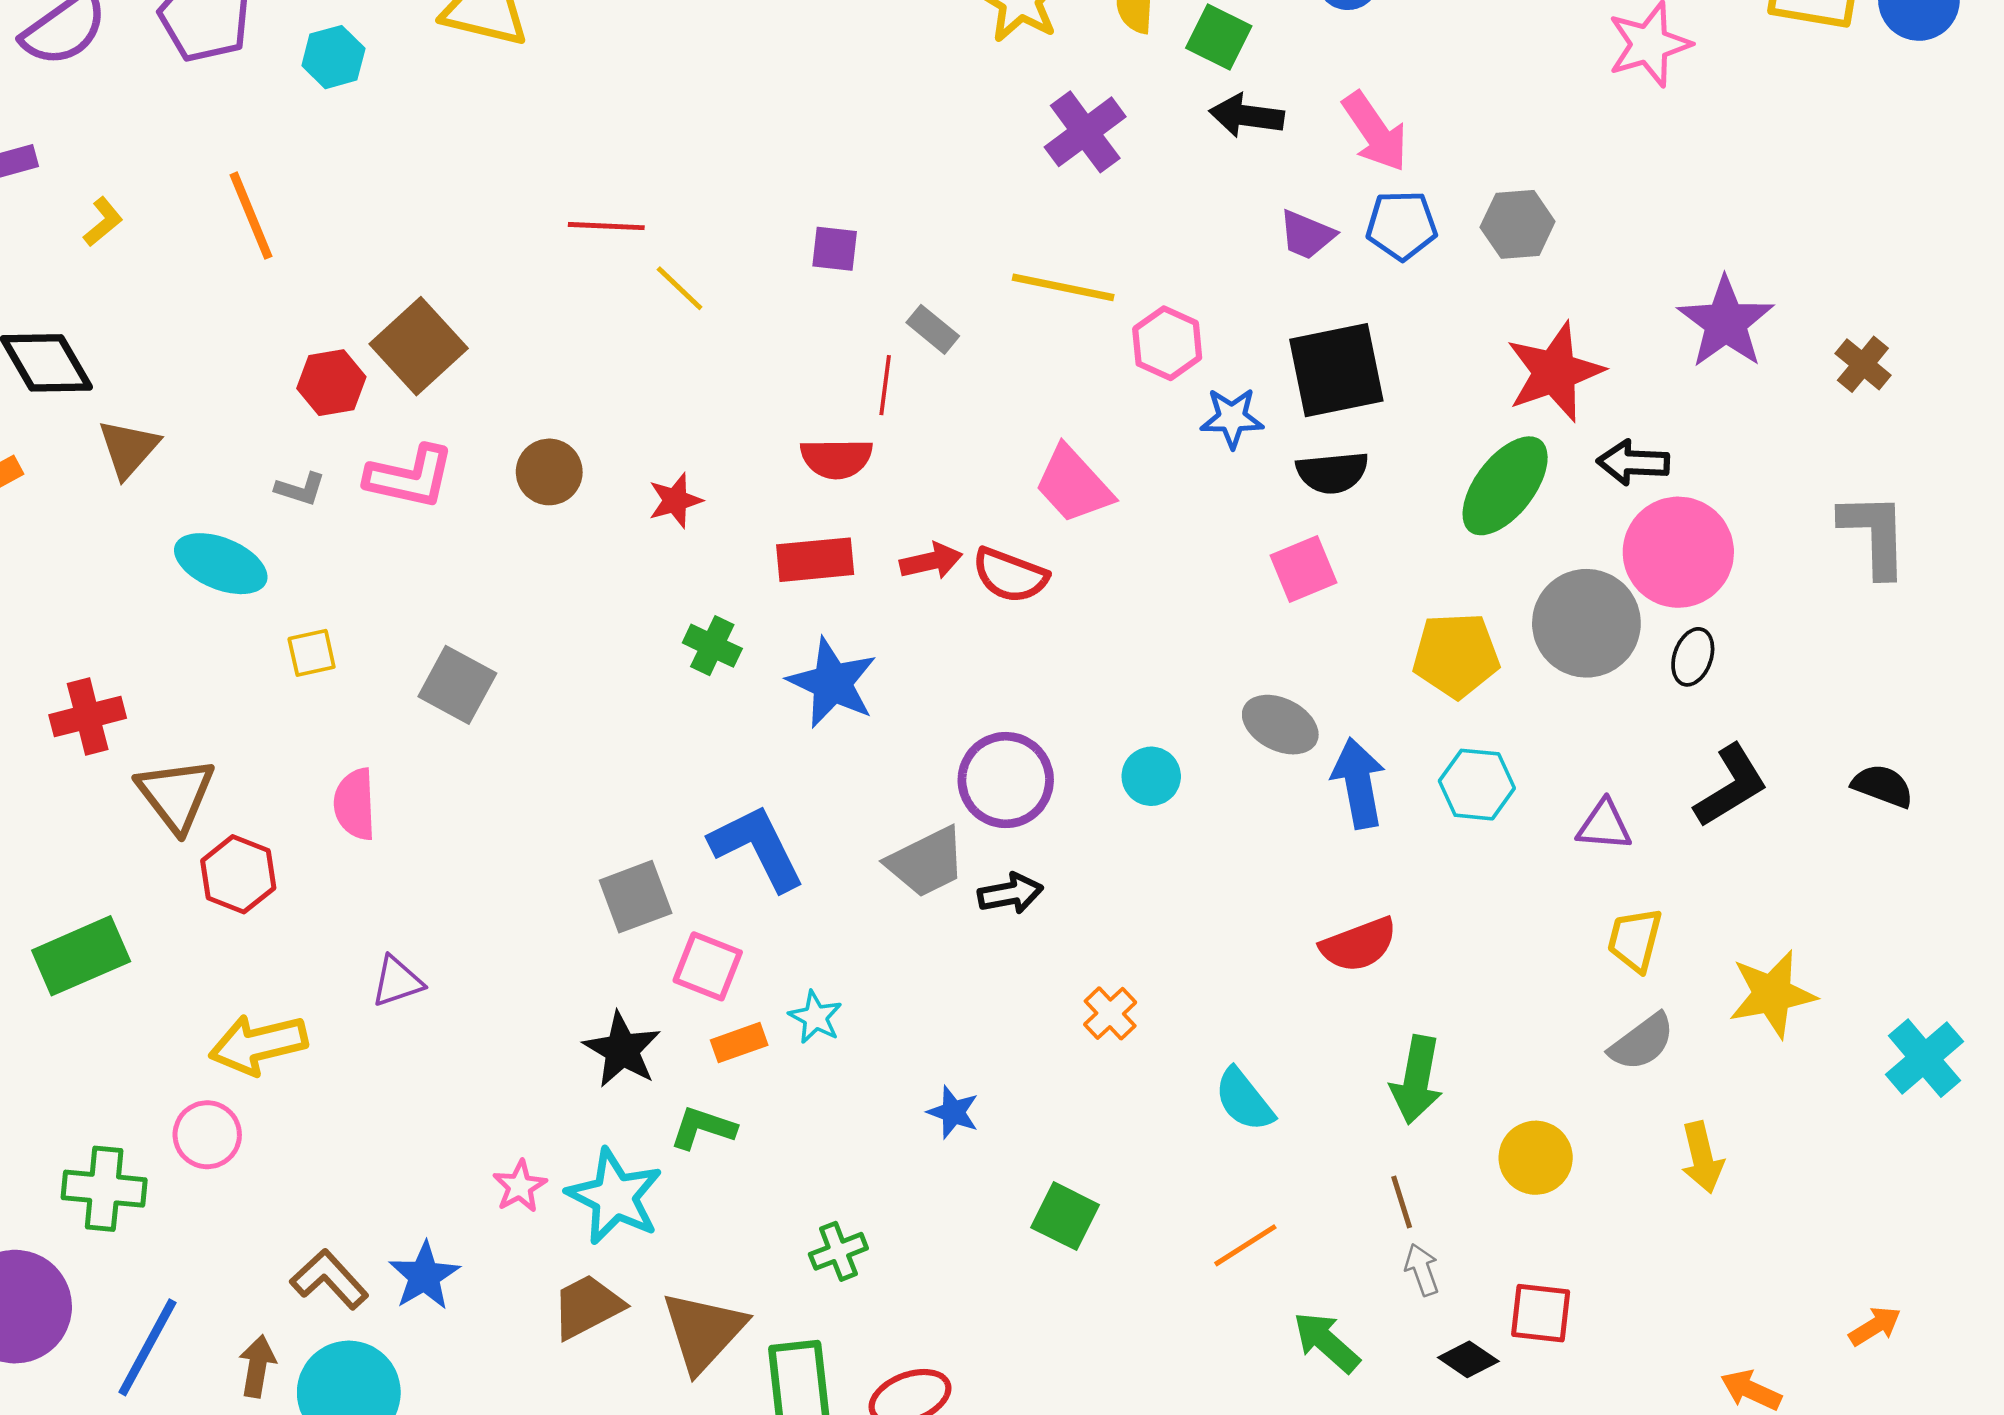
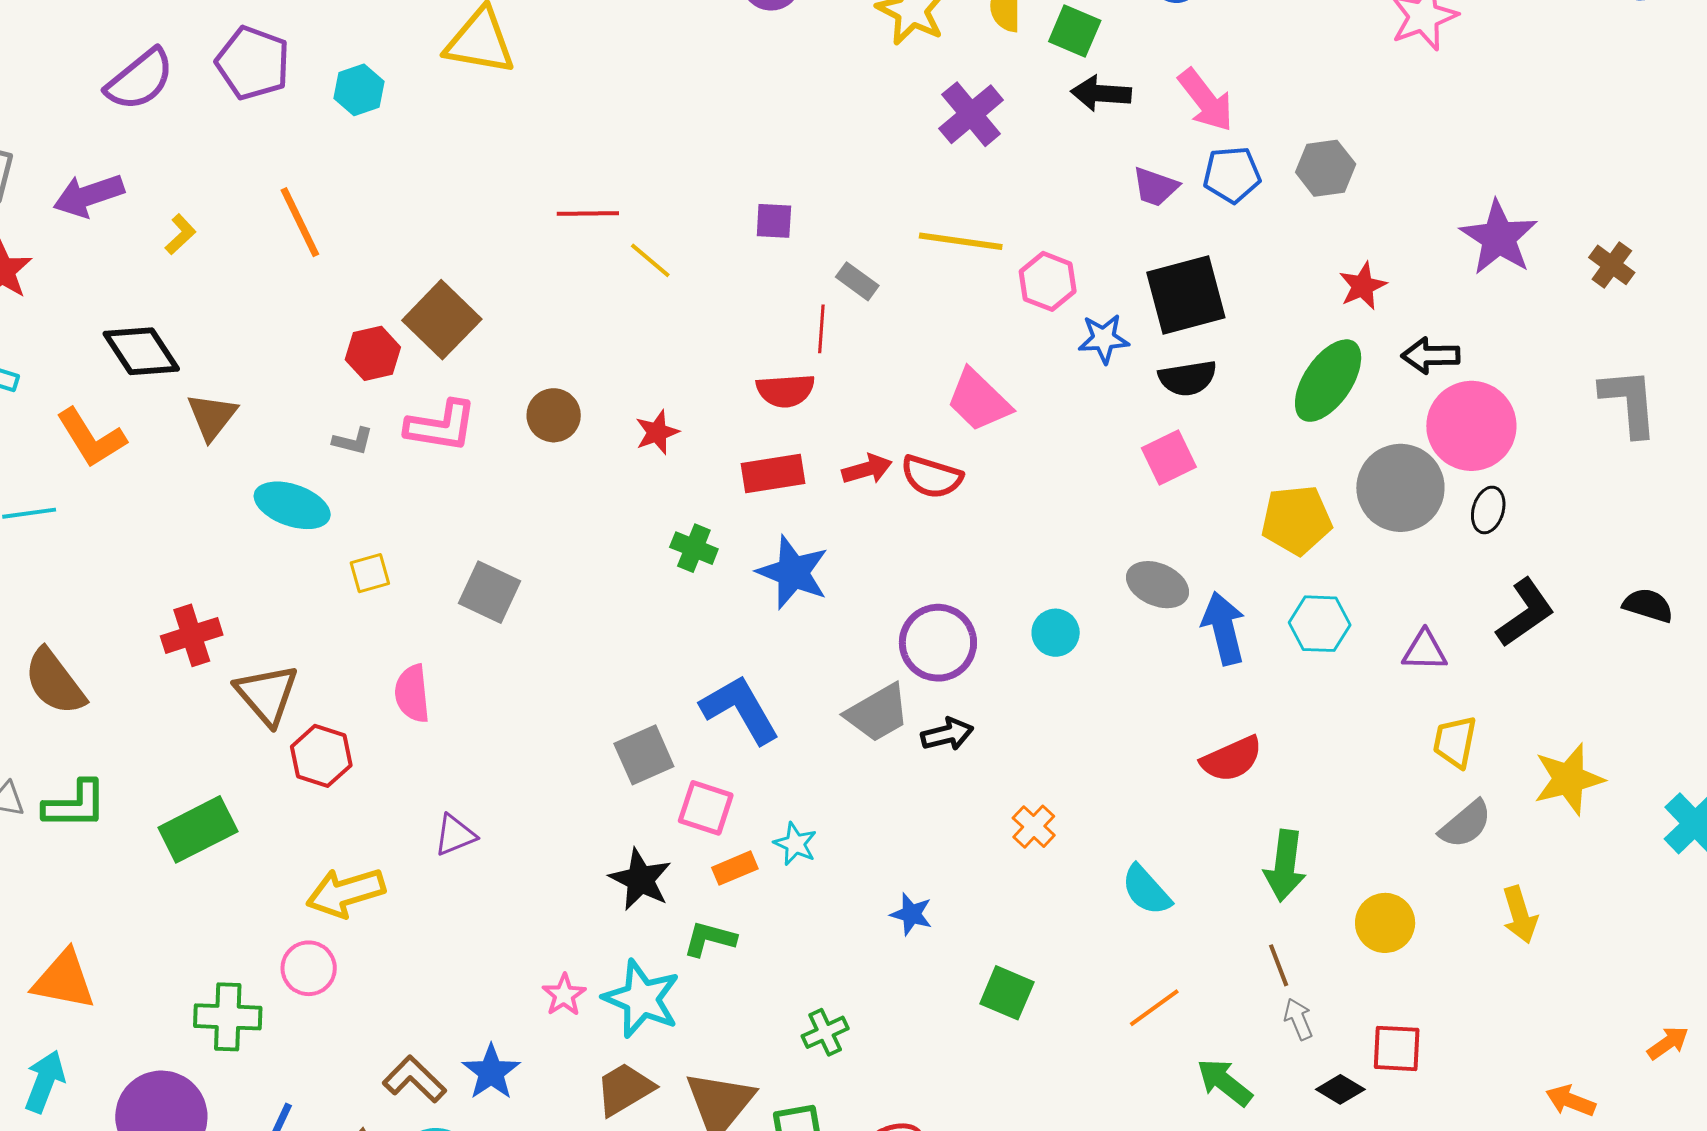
red star: (1555, 372) -> (1363, 286), size x0.6

